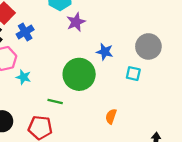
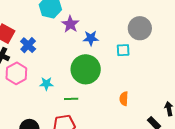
blue star: (105, 52) -> (91, 38), moved
cyan square: (133, 74) -> (123, 50), moved
cyan star: (24, 77) -> (46, 84), moved

